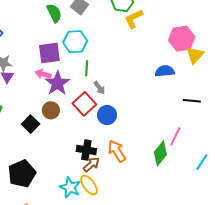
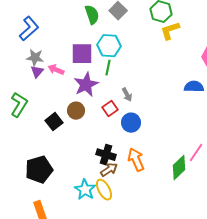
green line: (87, 68) -> (108, 68), moved
pink arrow: (43, 74) -> (56, 70), moved
red square: (84, 104) -> (110, 109), size x0.7

